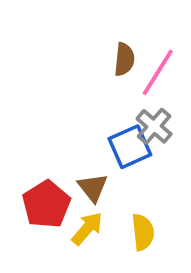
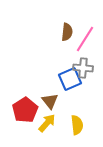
gray cross: (154, 126) -> (83, 68), turned -36

